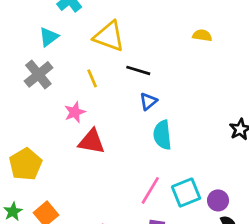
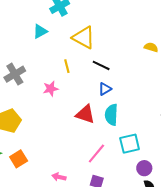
gray cross: (38, 74) -> (15, 74), moved
red triangle: (91, 141) -> (85, 114), moved
cyan square: (186, 193) -> (130, 144), moved

